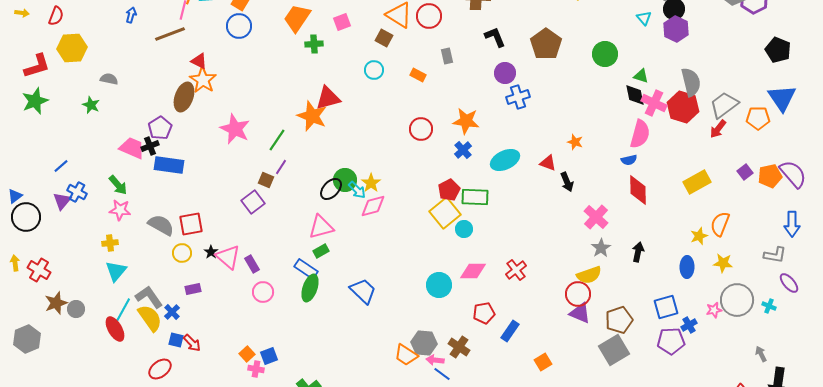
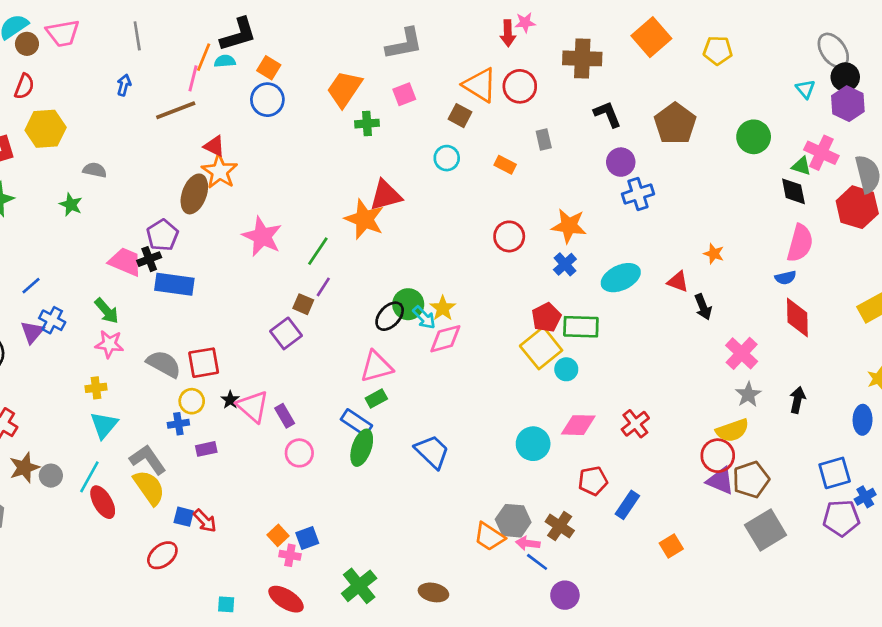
pink cross: (654, 103) -> (821, 153), moved
cyan line: (123, 310) -> (89, 477), moved
blue cross: (172, 312) -> (178, 424), moved, turned 35
brown pentagon: (619, 320) -> (751, 480), moved

